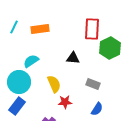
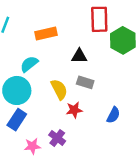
orange rectangle: (40, 29) -> (46, 33), moved
gray rectangle: (93, 84) -> (85, 82), moved

